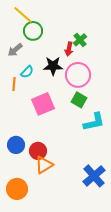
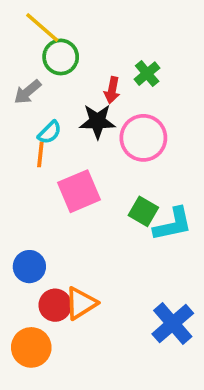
red arrow: (69, 49) -> (112, 90), moved
orange line: (14, 84) -> (40, 154), moved
green square: (79, 100) -> (143, 211), moved
red circle: (38, 151) -> (55, 305), moved

